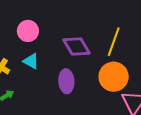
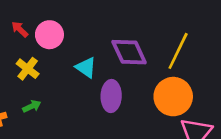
pink circle: (28, 31) -> (49, 35), moved
cyan triangle: (31, 61) -> (86, 67), moved

